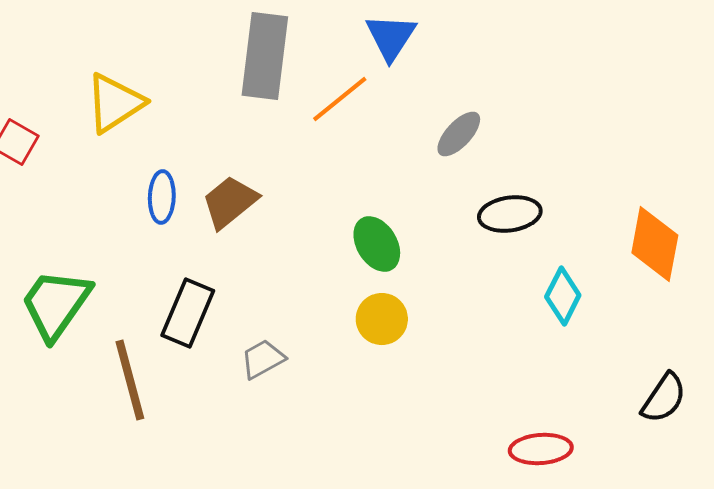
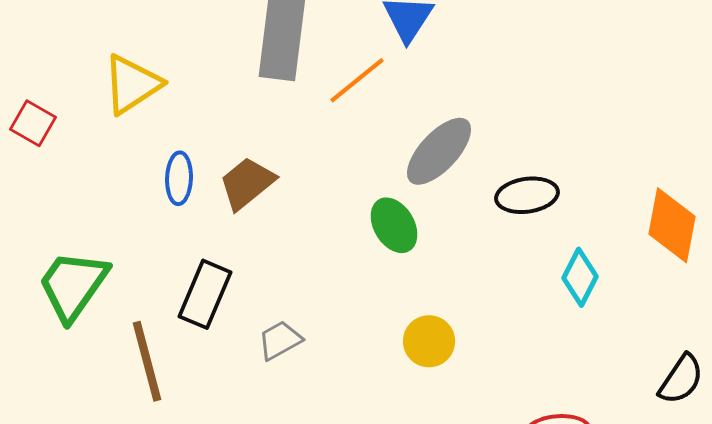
gray ellipse: (459, 134) -> (439, 151), moved, size x1.5
yellow circle: (382, 319) -> (429, 341), moved

